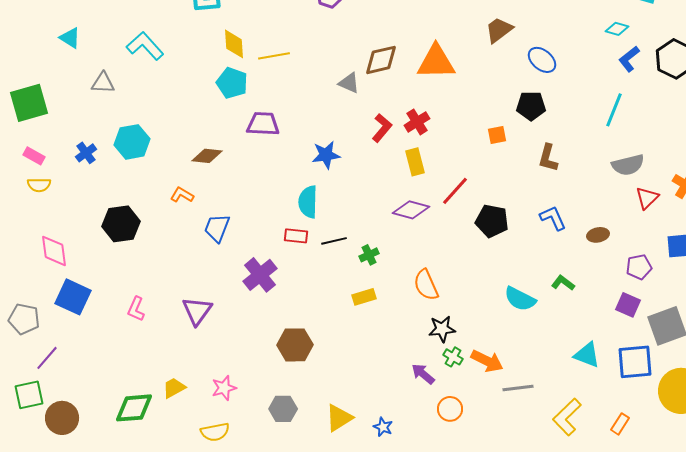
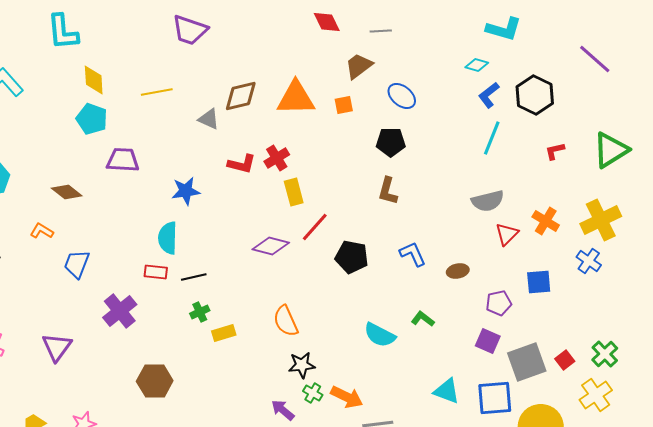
yellow line: (274, 56) -> (157, 92), moved
cyan line: (614, 110) -> (492, 138), moved
red L-shape: (382, 128) -> (242, 164), turned 64
orange square: (497, 135) -> (344, 105), moved
brown diamond: (207, 156) -> (67, 192), turned 32
brown L-shape: (548, 158) -> (388, 191), moved
yellow rectangle: (415, 162) -> (294, 192), moved
green cross: (369, 255) -> (200, 312), moved

